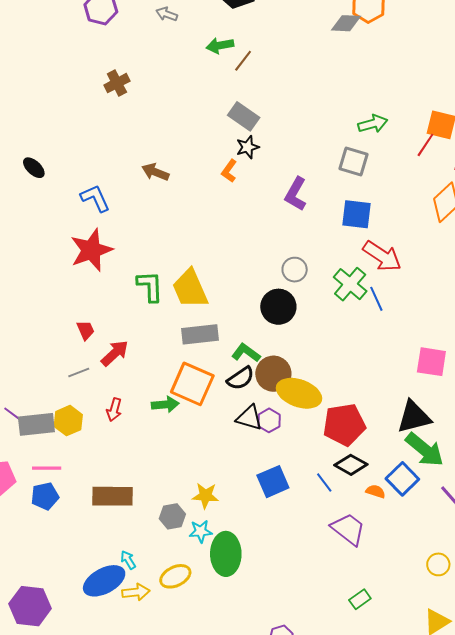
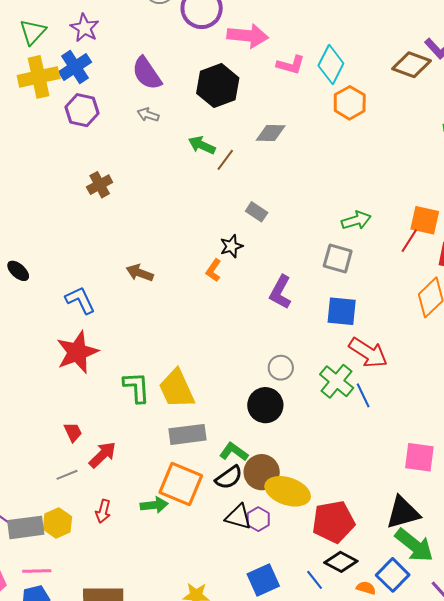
gray diamond: (346, 23) -> (271, 133), moved
green arrow: (220, 46) -> (202, 145), turned 36
gray rectangle: (244, 116) -> (257, 212), moved, size x0.7

